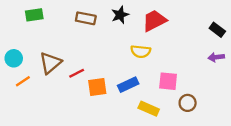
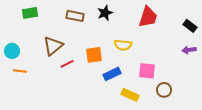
red trapezoid: (154, 21) -> (148, 17), moved, turned 135
brown triangle: (50, 63) -> (53, 46), moved
orange line: (23, 81) -> (20, 71), turned 40
orange square: (97, 87) -> (94, 55), moved

